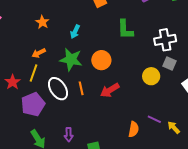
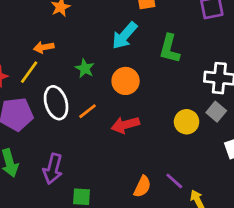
cyan arrow: (75, 32) -> (125, 36), moved, size x1.5
green star: (71, 59) -> (85, 68), size x0.6
orange line: (81, 88) -> (87, 111), turned 48
purple arrow: (69, 135) -> (53, 169), size x1.5

